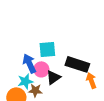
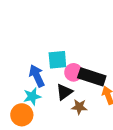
pink circle: (41, 69) -> (73, 72), moved
brown star: (35, 90) -> (79, 107), moved

